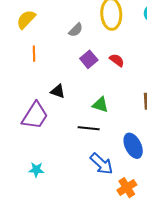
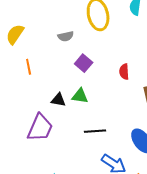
gray semicircle: (76, 30) -> (66, 36), turned 42
red semicircle: (117, 60) -> (124, 72), moved, turned -119
green triangle: (100, 105) -> (80, 96), moved

